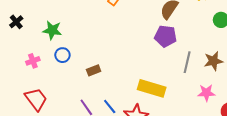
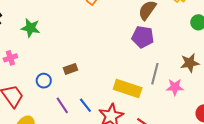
blue circle: (62, 55) -> (44, 81), moved
gray line: (187, 62) -> (155, 74), moved
pink star: (206, 93) -> (175, 87), moved

